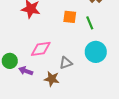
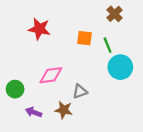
cyan circle: (96, 52) -> (120, 67), moved
purple arrow: (26, 71) -> (34, 112), moved

